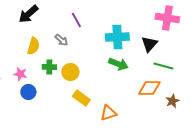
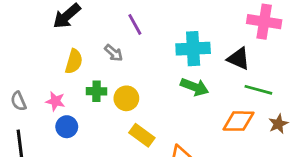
black triangle: (149, 44) -> (239, 59), turned -48
brown star: (172, 101) -> (278, 124), moved

